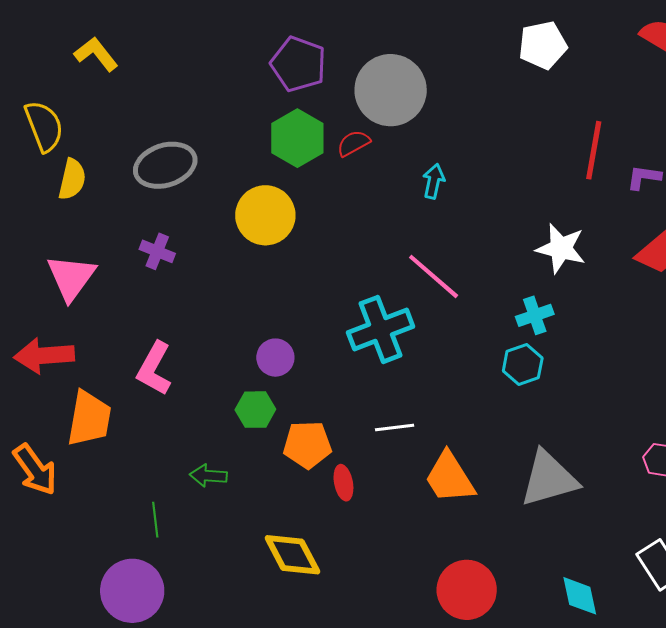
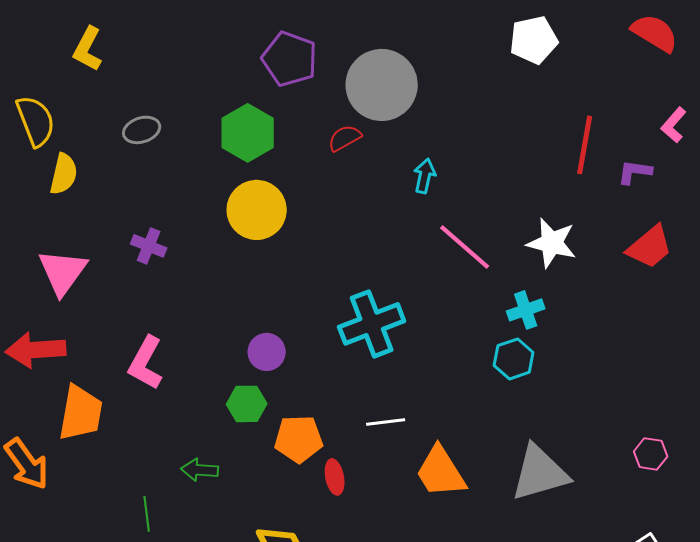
yellow L-shape: (96, 54) -> (88, 49), turned -114
green hexagon: (297, 138) -> (248, 133), moved
gray ellipse: (165, 165) -> (142, 130), moved, size x0.6
pink line: (434, 276) -> (465, 247), moved

